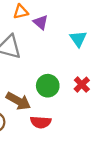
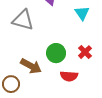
red semicircle: (41, 122) -> (69, 76), moved

